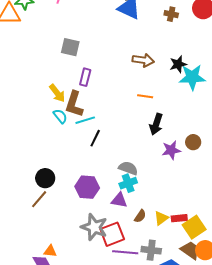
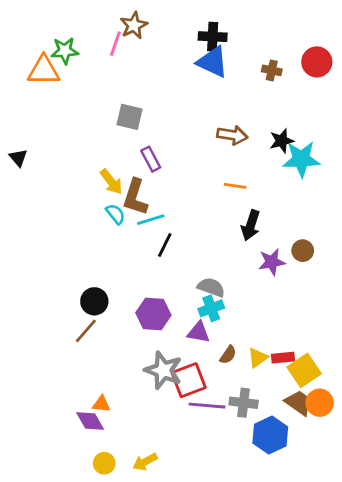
purple rectangle: (85, 77) -> (151, 159), turned -42

